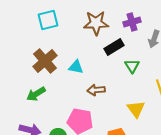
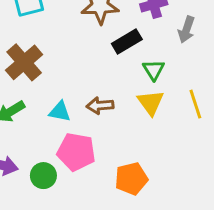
cyan triangle: (76, 67) -> (60, 112), moved
yellow triangle: (136, 109) -> (151, 103), moved

